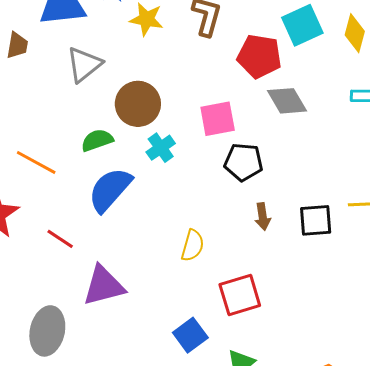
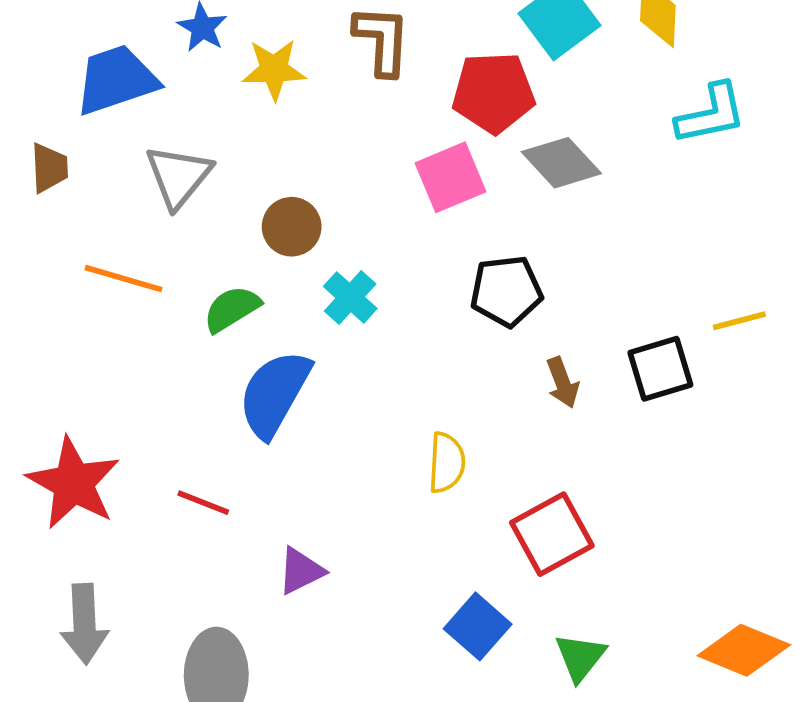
brown circle: (138, 104) -> (292, 227), size x0.7
pink square: (218, 119) -> (451, 177), moved
orange line: (36, 162) -> (124, 279), moved
purple triangle: (104, 286) -> (301, 571), size x0.6

